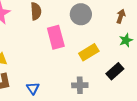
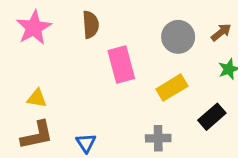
gray circle: (81, 14) -> (178, 37), moved
brown arrow: (121, 16) -> (221, 32), turned 32

